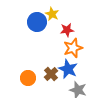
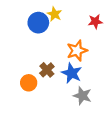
red star: (67, 30) -> (95, 22), moved
brown cross: (51, 74) -> (47, 70), moved

